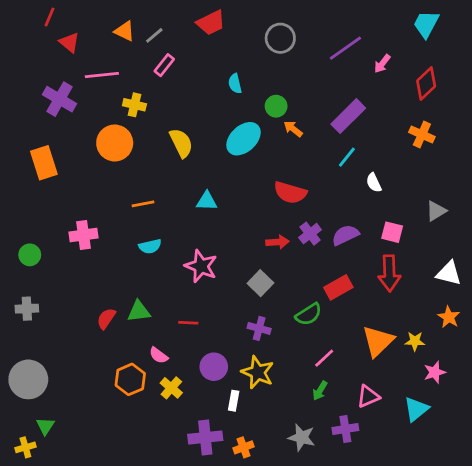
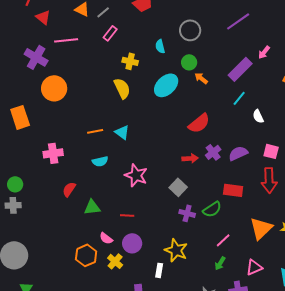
gray circle: (280, 38) -> (190, 30), moved
pink arrow: (382, 64) -> (264, 52), moved
yellow cross: (134, 105) -> (130, 61), moved
orange circle: (115, 143) -> (54, 88), moved
orange rectangle: (44, 163) -> (20, 117), moved
red semicircle: (290, 193) -> (199, 123), turned -55
cyan triangle: (207, 201) -> (122, 132), moved, turned 35
green circle: (30, 255) -> (15, 184), moved
red rectangle: (338, 287) -> (233, 190), turned 36
red semicircle: (106, 319) -> (69, 189), moved
purple cross: (259, 328) -> (187, 213), moved
purple circle: (214, 367) -> (132, 243), moved

